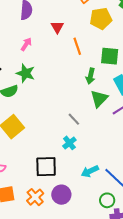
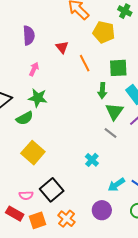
yellow pentagon: (101, 19) -> (104, 32), turned 30
gray line: (74, 119) -> (110, 133), moved
black square: (46, 167) -> (52, 190), moved, turned -30
purple circle: (61, 195) -> (102, 210), moved

